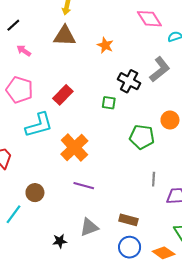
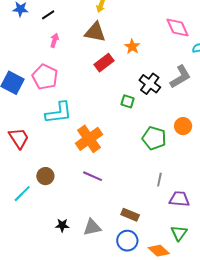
pink arrow: (24, 51) -> (54, 40), turned 64
red rectangle: (63, 95) -> (104, 63), moved
gray triangle: (89, 227) -> (92, 227), moved

